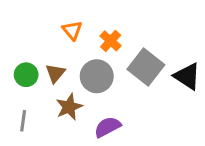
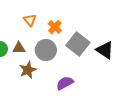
brown triangle: (55, 73) -> (19, 48), turned 48
purple semicircle: (107, 127) -> (65, 83), moved

